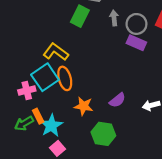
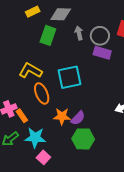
cyan square: (45, 77) -> (69, 77), moved, turned 30
purple semicircle: (117, 100) -> (78, 118), moved
orange rectangle: (38, 116) -> (22, 116), moved
cyan star: (51, 125) -> (35, 138), turned -30

